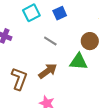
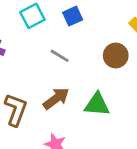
green triangle: (79, 62) -> (97, 104), moved

